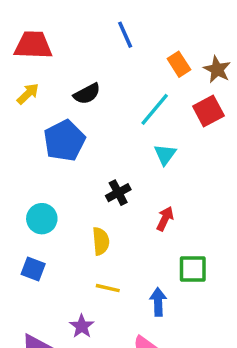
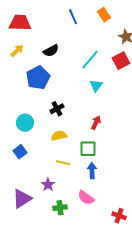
orange rectangle: (179, 64) -> (104, 15), moved
black cross: (118, 193) -> (57, 109), moved
yellow semicircle: (101, 241) -> (59, 136), turned -98
blue square: (33, 269) -> (20, 152), turned 32
green square: (193, 269) -> (88, 149), moved

